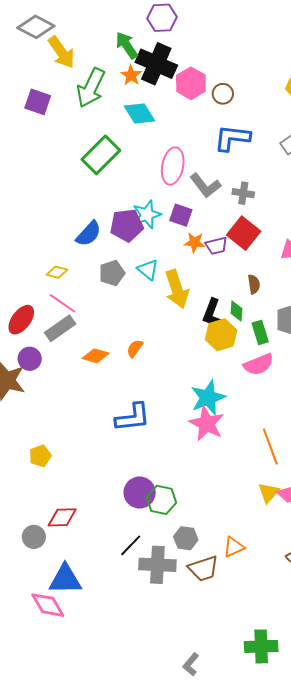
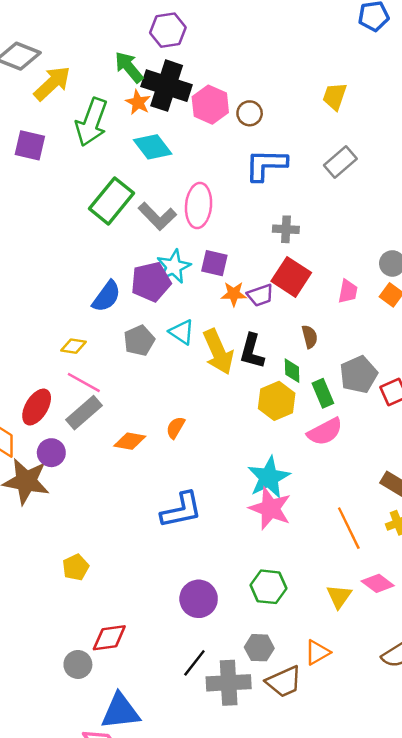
yellow arrow: (61, 52) -> (52, 83), turned -92
gray L-shape: (205, 186) -> (157, 216), moved
black L-shape: (212, 314) -> (252, 351), moved
yellow triangle: (269, 493) -> (339, 596), moved
green hexagon: (161, 500) -> (268, 587), moved

